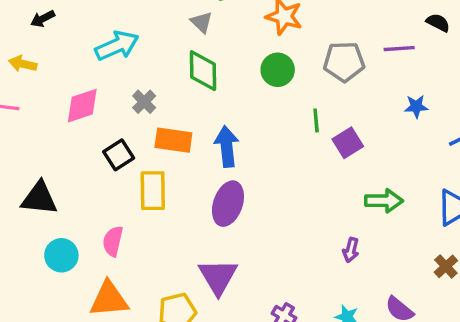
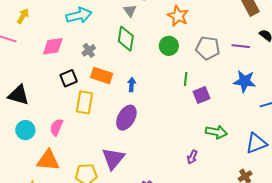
yellow arrow: (23, 64) -> (23, 16), turned 98
blue star: (416, 106) -> (245, 81), size x1.6
blue arrow: (227, 146) -> (132, 85), size x0.6

